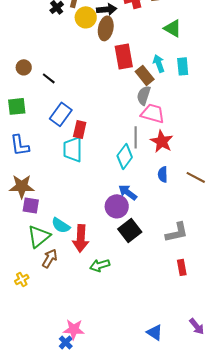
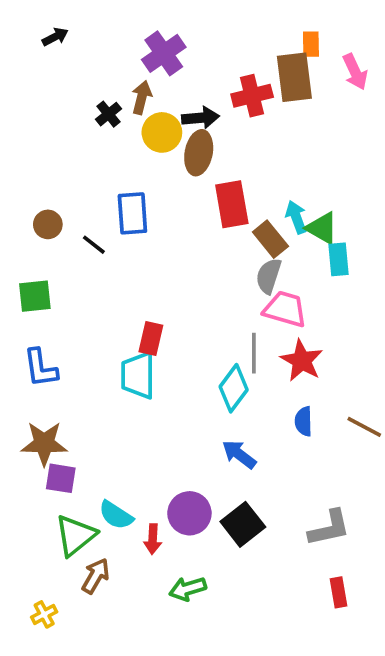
green triangle: (173, 28) -> (322, 228), moved
cyan rectangle: (183, 66) -> (338, 259), moved
blue rectangle: (61, 114) -> (132, 213), moved, turned -40
purple circle: (117, 206) -> (189, 513), moved
red arrow: (81, 238) -> (153, 539), size x0.6

